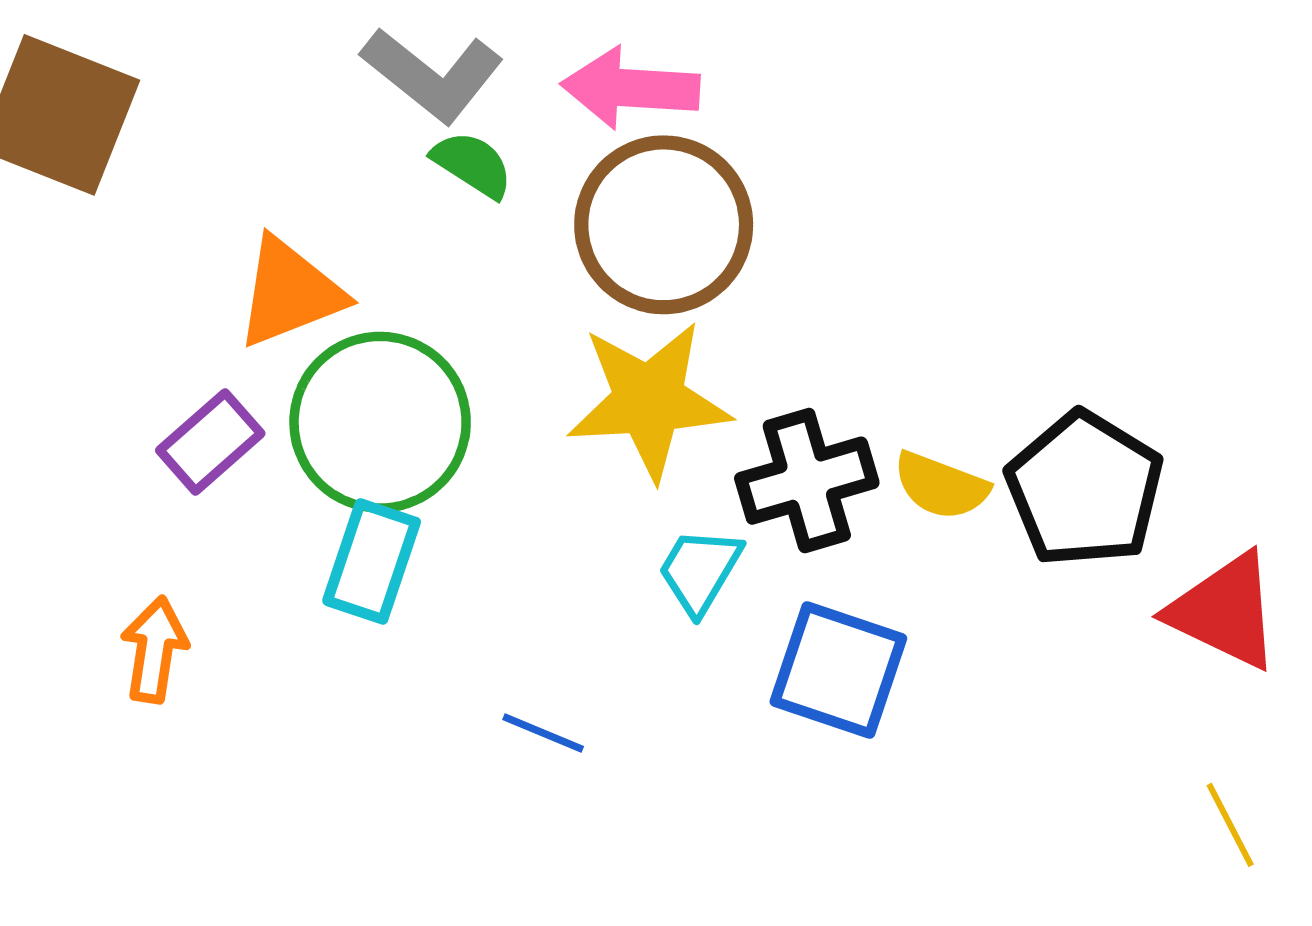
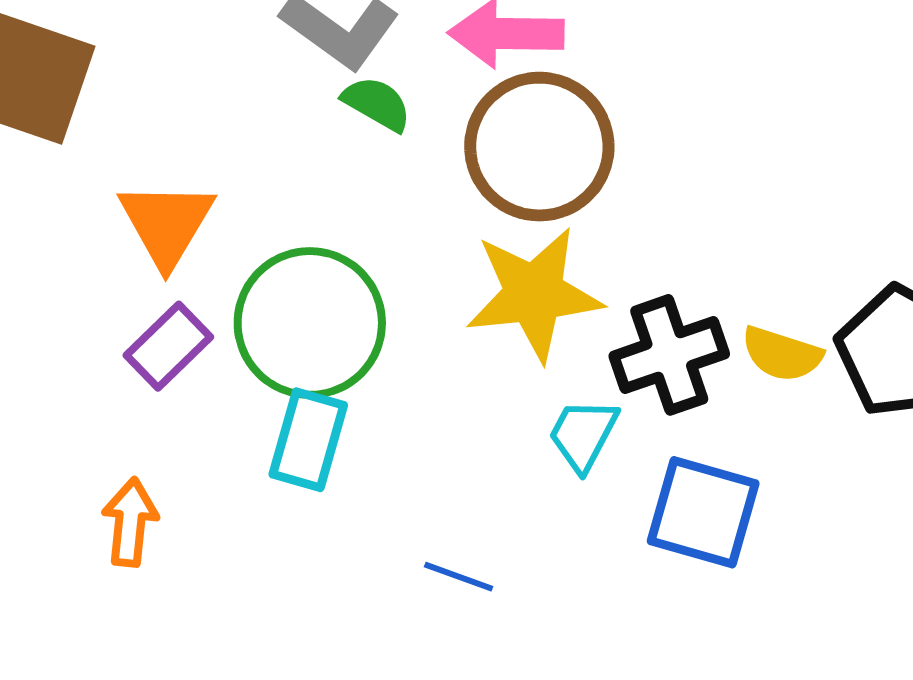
orange triangle: (290, 292) -> (166, 224), moved, turned -35

